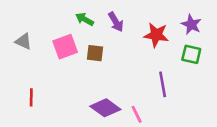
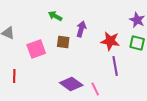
purple arrow: (116, 22) -> (81, 29), moved, turned -133
red star: (156, 35) -> (110, 41), moved
pink square: (65, 47) -> (36, 49), moved

